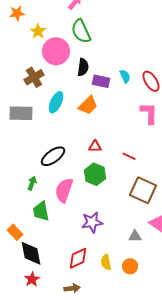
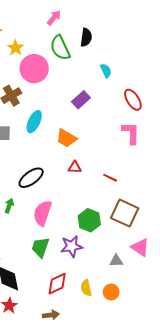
black semicircle: (83, 67) -> (86, 37), moved
cyan semicircle: (125, 76) -> (106, 71), moved
purple rectangle: (101, 81) -> (81, 100), turned -54
orange trapezoid: (88, 105) -> (66, 138), moved, turned 75
green hexagon: (95, 174) -> (89, 220), moved
green trapezoid: (41, 211) -> (40, 247), moved, turned 30

